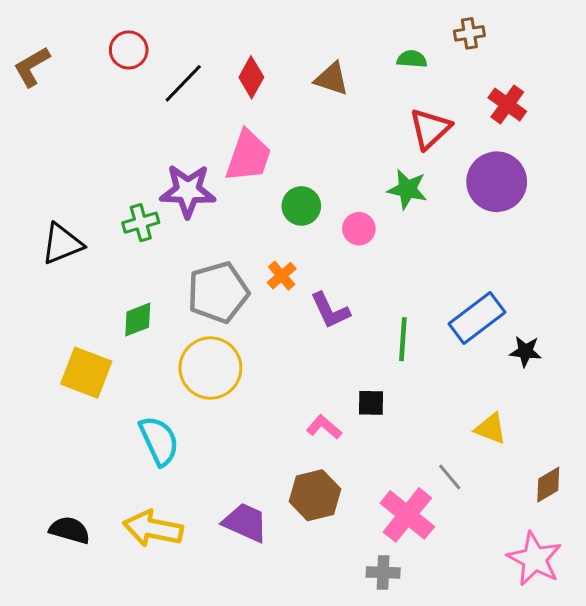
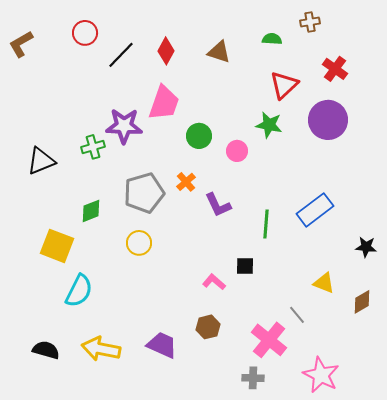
black star: (525, 351) -> (366, 247), moved
yellow circle: (210, 368) -> (139, 243), size x0.6
cyan semicircle: (159, 441) -> (79, 291), moved, turned 52
brown diamond: (548, 485) -> (362, 302), moved
brown hexagon: (315, 495) -> (208, 327), size x0.7
pink star: (535, 559) -> (321, 375), moved

